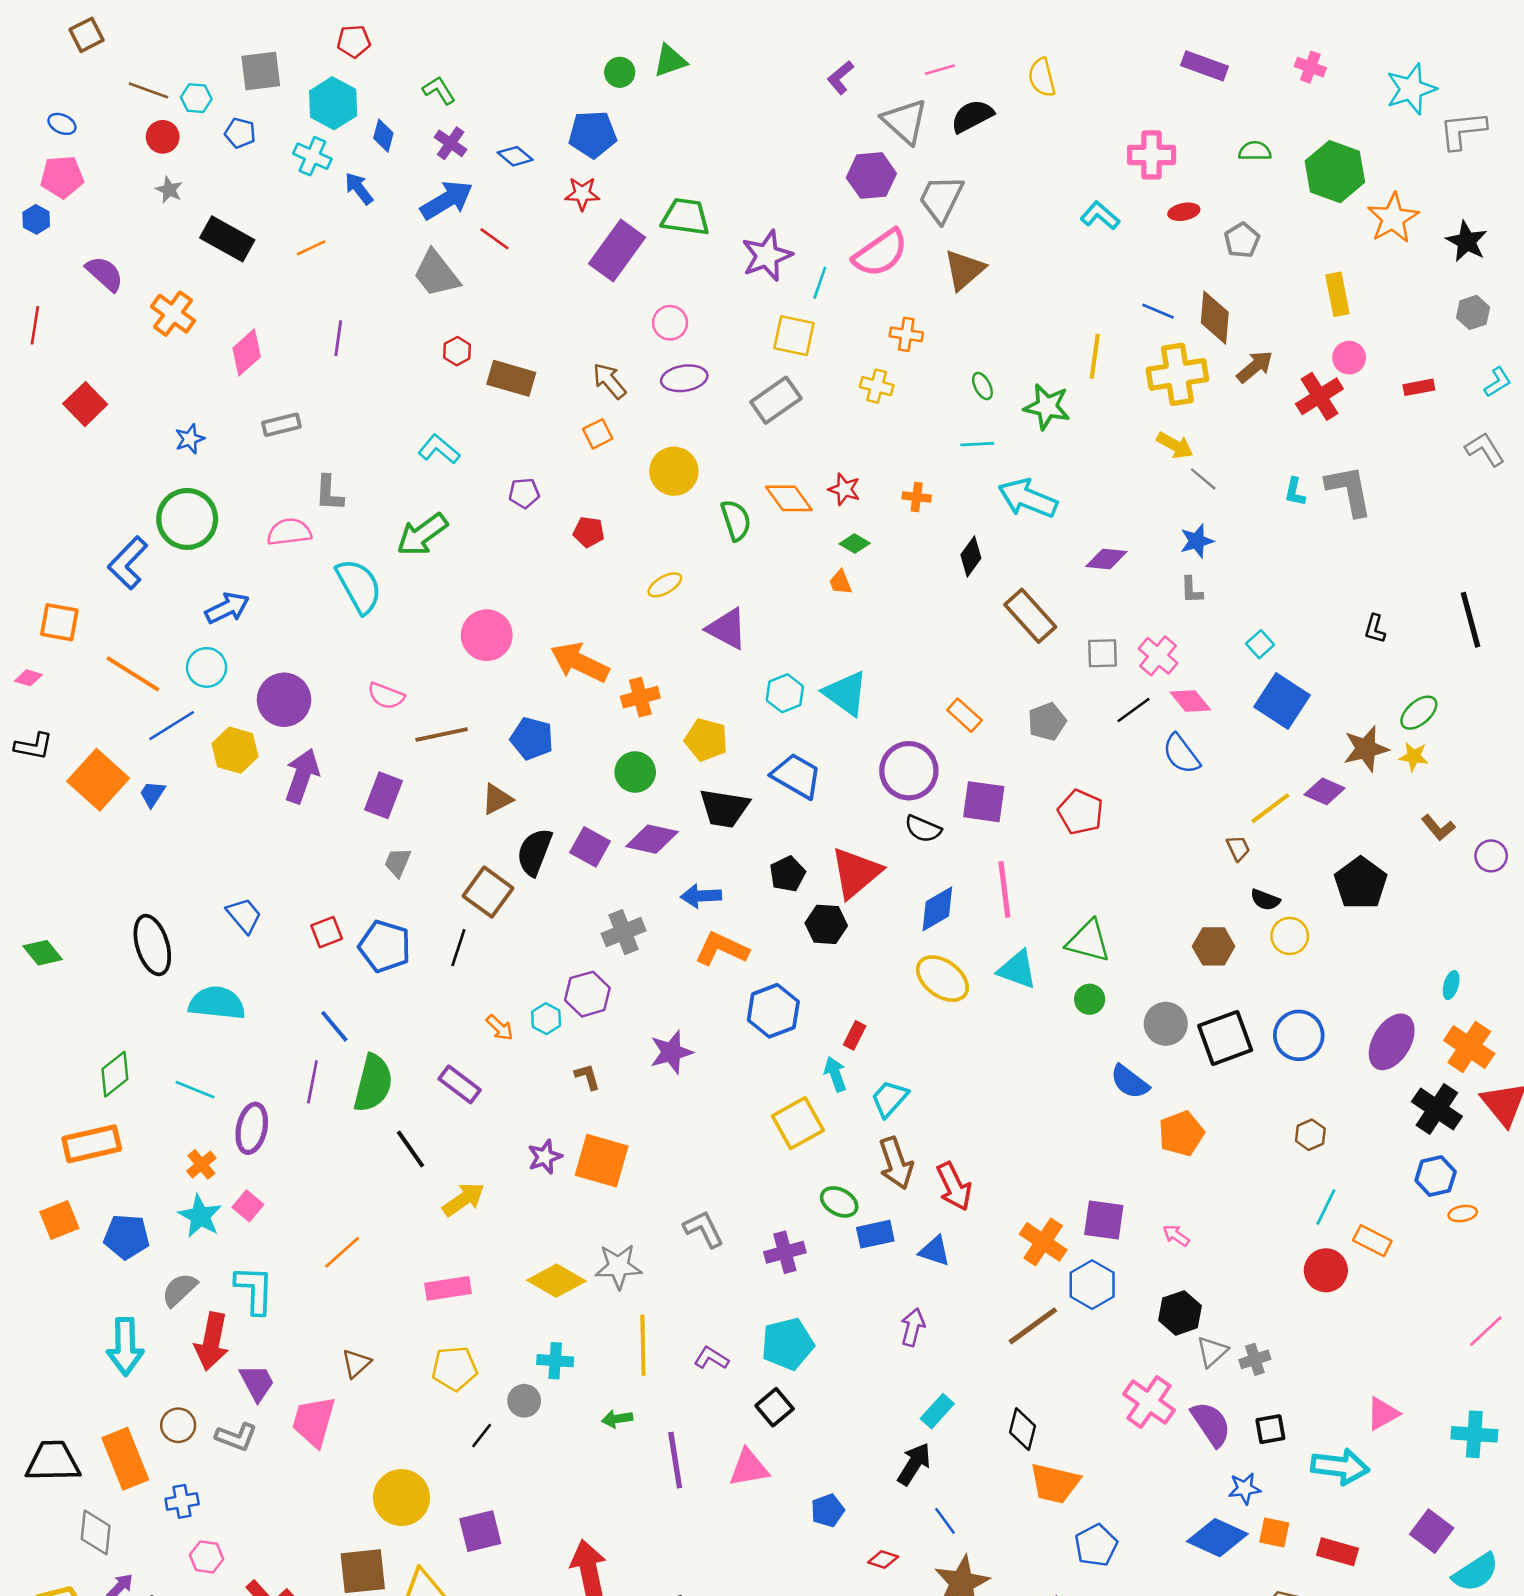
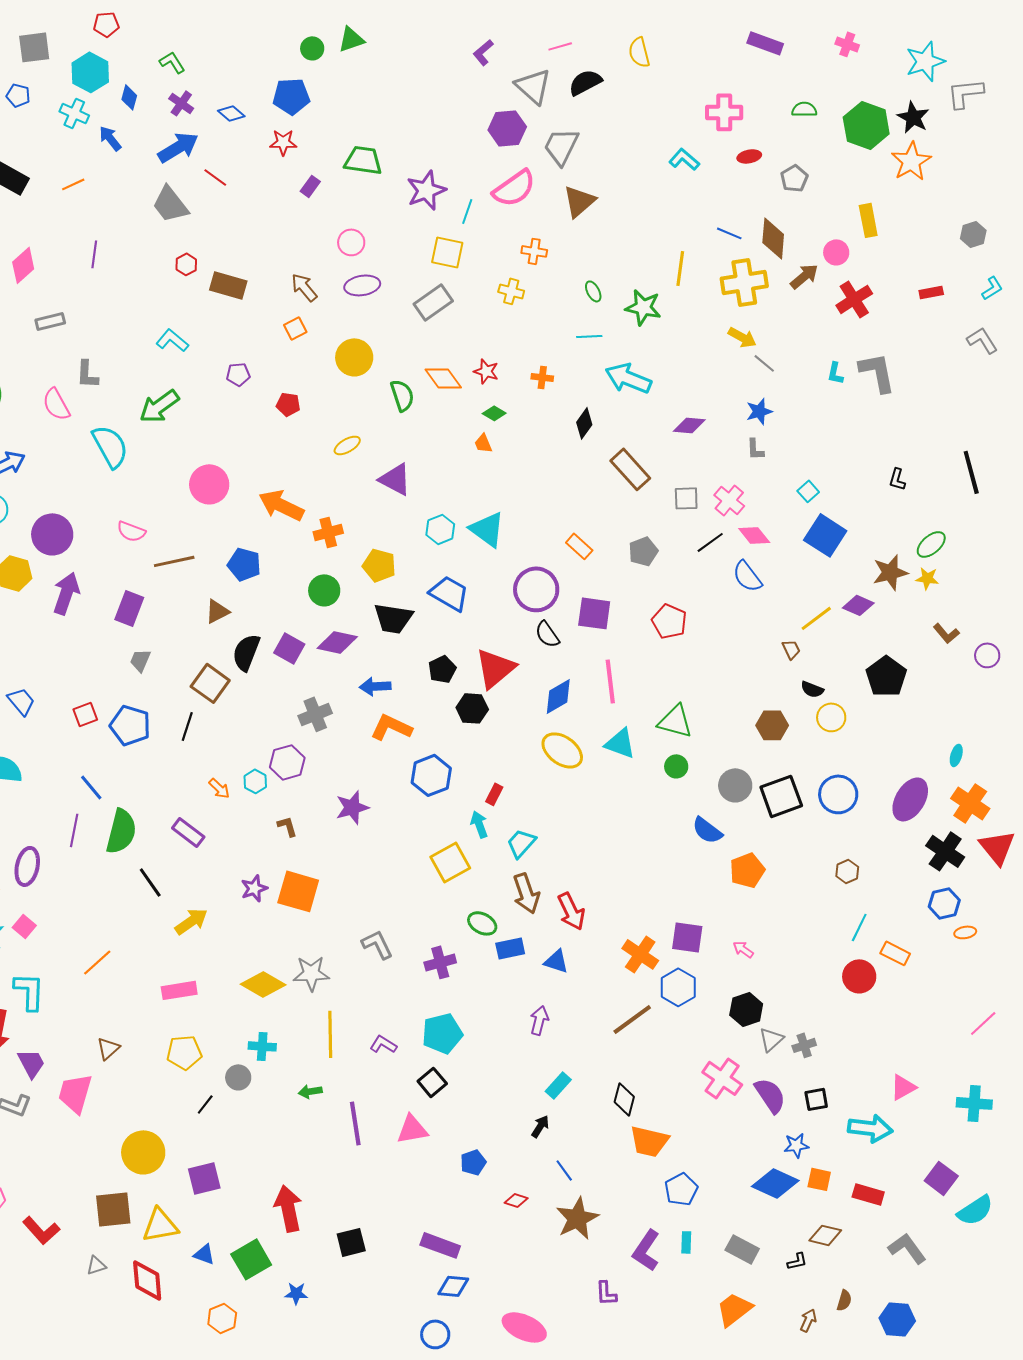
black star: (1467, 241) -> (913, 117), moved
purple rectangle: (617, 250) -> (310, 186), size x0.5
pink circle: (1349, 358) -> (836, 252), moved
pink semicircle: (289, 532) -> (56, 404), turned -112
black semicircle: (923, 829) -> (547, 634), turned 32
black arrow: (914, 1464) -> (540, 1126), size x0.7

